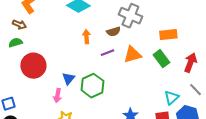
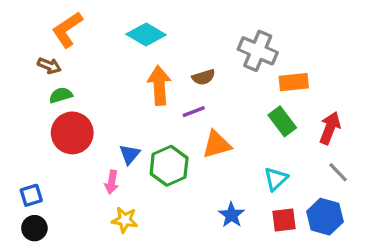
gray cross: (130, 16) -> (258, 51), moved
orange arrow: (86, 37) -> (159, 85), size x1.6
green semicircle: (15, 43) -> (61, 95), moved
orange triangle: (132, 55) -> (217, 144), moved
cyan triangle: (171, 98) -> (276, 179), moved

